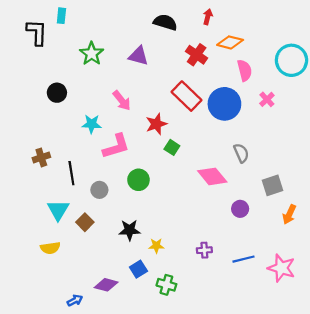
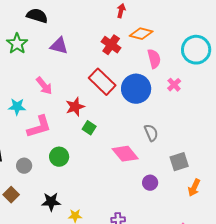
black semicircle: (165, 22) -> (37, 16), moved

